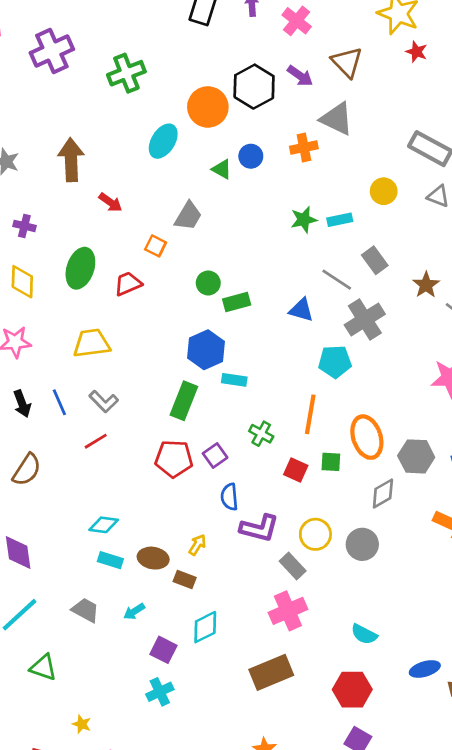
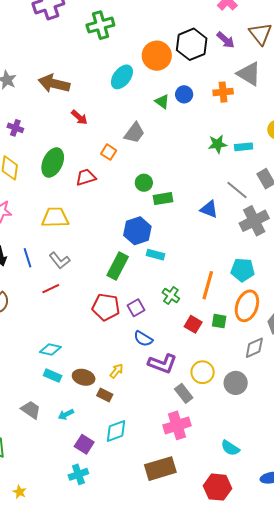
brown arrow: (71, 160) -> (54, 84), turned -80
cyan pentagon: (335, 362) -> (243, 270), moved
orange ellipse: (367, 437) -> (247, 306), turned 32
blue semicircle: (229, 497) -> (143, 339), turned -60

